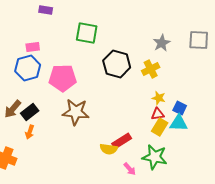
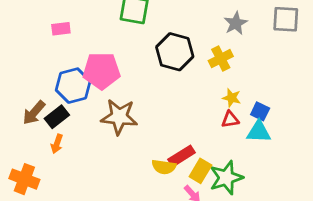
blue hexagon: (28, 68) -> (73, 86), moved
yellow rectangle: (160, 127) -> (200, 171), moved
green star: (155, 157) -> (226, 178), turned -30

